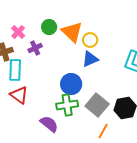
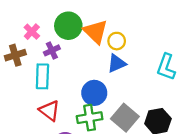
green circle: (49, 27) -> (68, 26), size x1.5
cyan rectangle: (15, 70) -> (42, 76), moved
red triangle: (19, 95) -> (49, 111), moved

